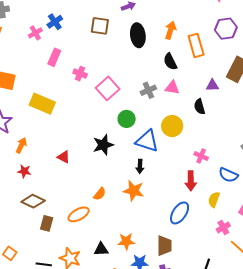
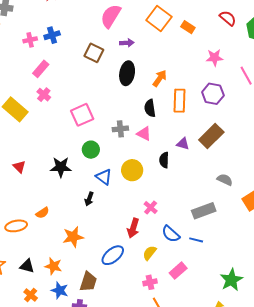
pink cross: (80, 74) -> (44, 95), moved
blue triangle: (147, 141) -> (104, 177), size x0.7
orange star: (134, 191) -> (73, 237), moved, turned 30

